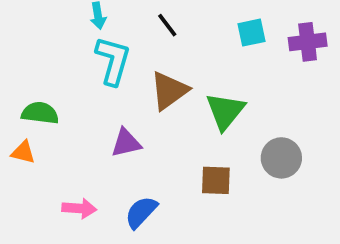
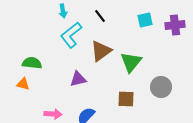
cyan L-shape: (113, 61) -> (71, 35), turned -144

